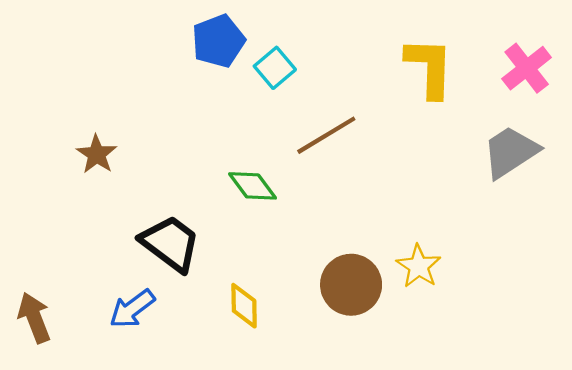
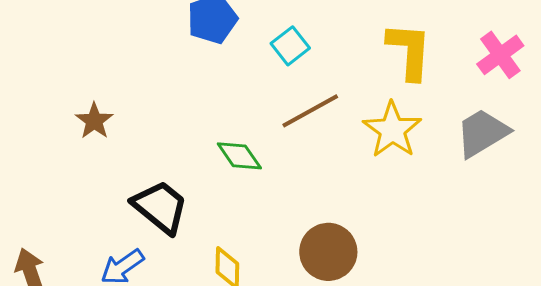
cyan square: (275, 68) -> (290, 46), moved
yellow star: (419, 266) -> (392, 130), moved, size x1.4

